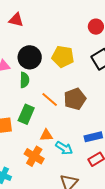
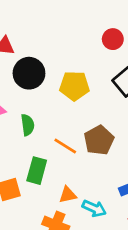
black circle: (30, 57) -> (29, 73), moved

